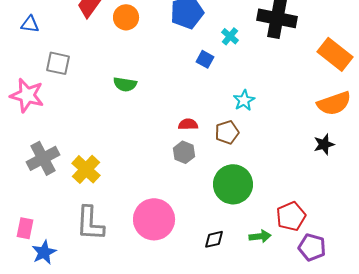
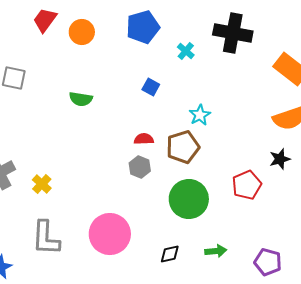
blue square: (205, 59) -> (151, 87), moved
brown pentagon: (227, 132) -> (183, 147), size x1.4
yellow cross: (86, 169) -> (42, 184), size x0.7
red pentagon: (291, 216) -> (247, 185), moved

